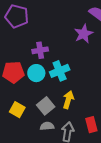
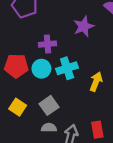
purple star: (84, 34) -> (84, 26), moved
yellow arrow: (68, 100) -> (96, 82), moved

